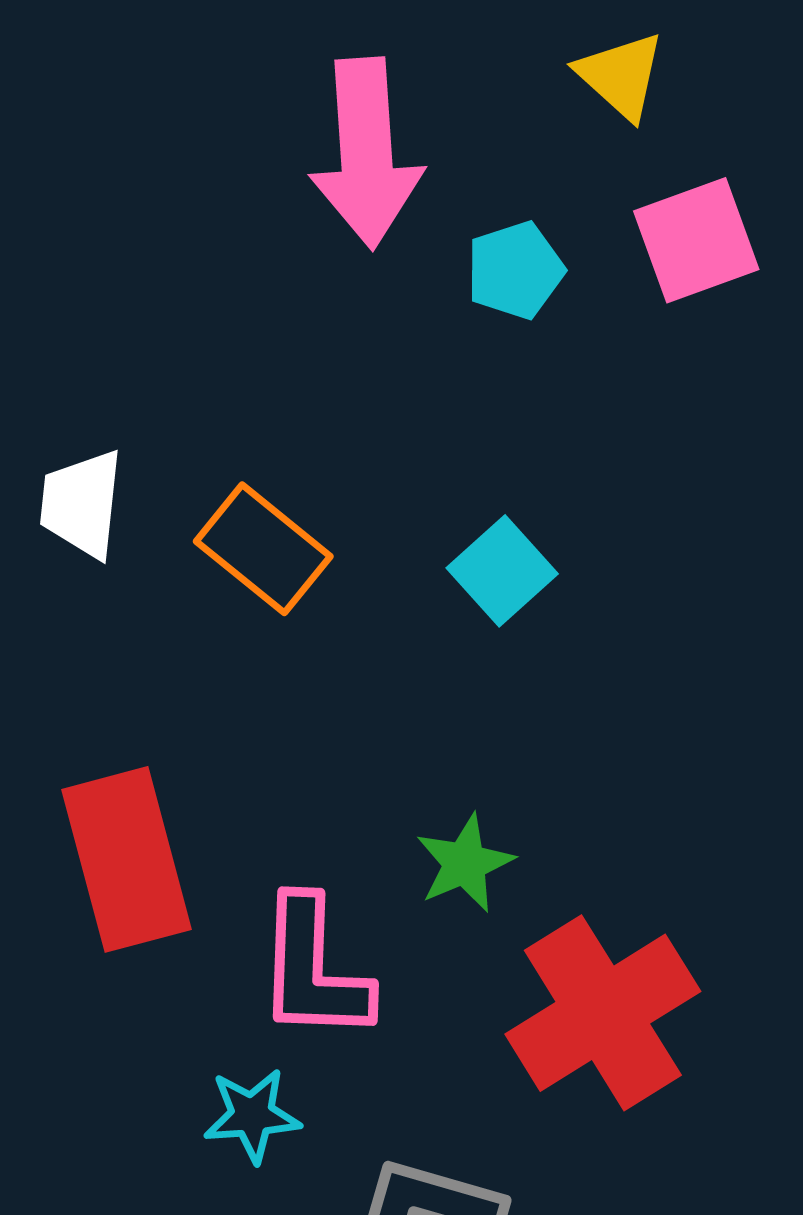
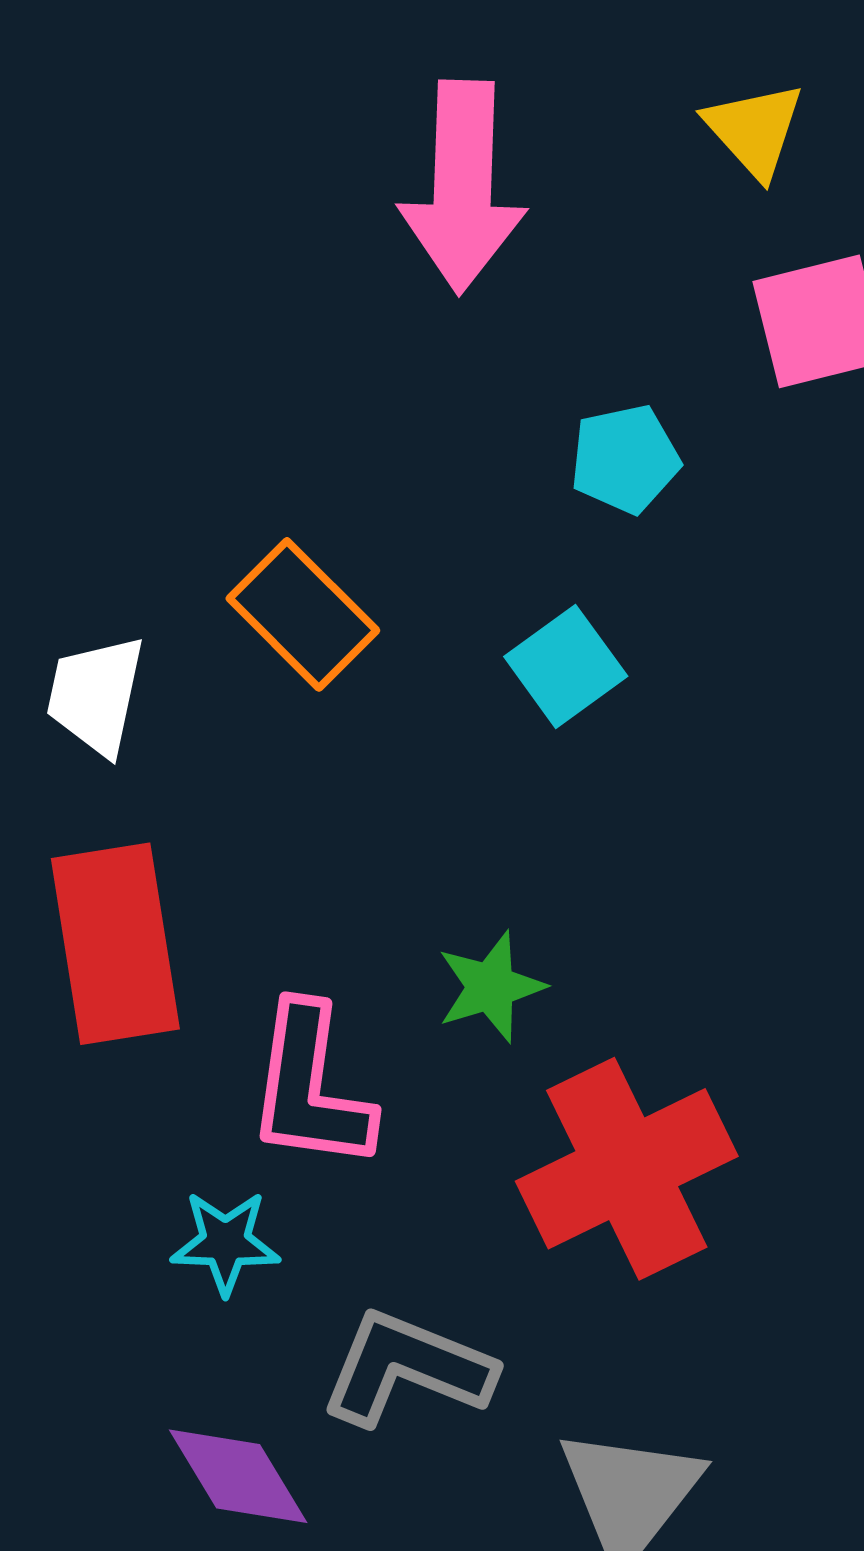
cyan pentagon: (515, 270) -> (625, 459), moved
white trapezoid: (82, 504) -> (96, 695), moved

